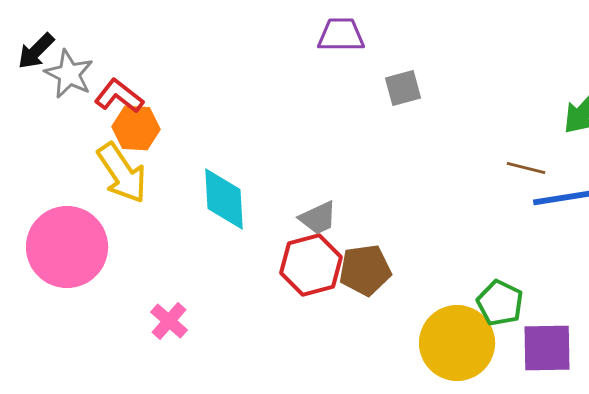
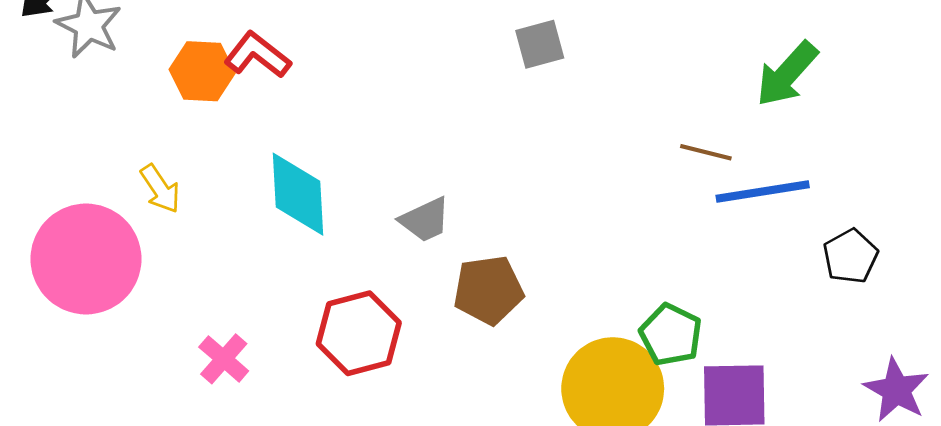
red L-shape: (119, 96) -> (257, 55), moved
orange hexagon: (136, 128) -> (202, 71), moved
yellow arrow: (122, 173) -> (160, 189), moved, size x0.6
red hexagon: (311, 265) -> (359, 333), moved

